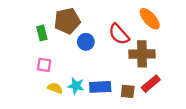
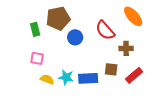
brown cross: (142, 54) -> (126, 48), size x0.6
brown square: (128, 91) -> (111, 69), moved

